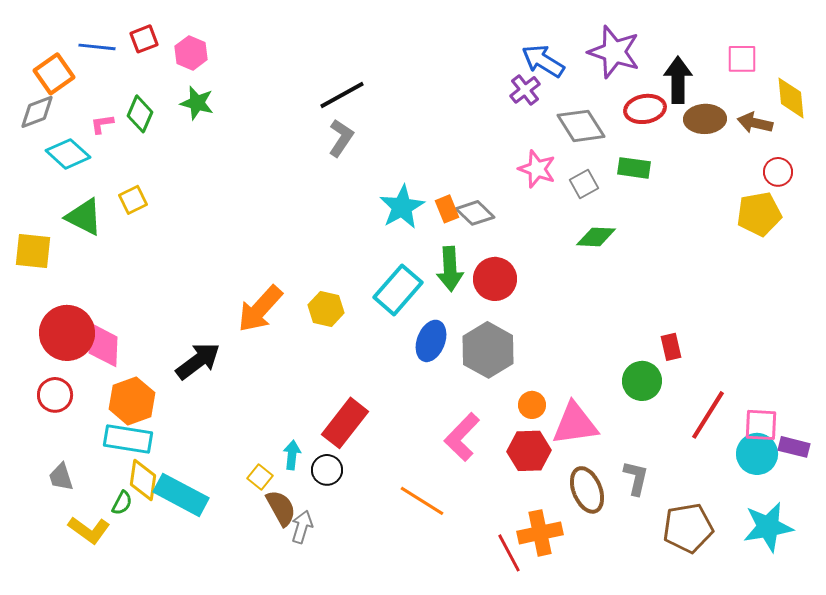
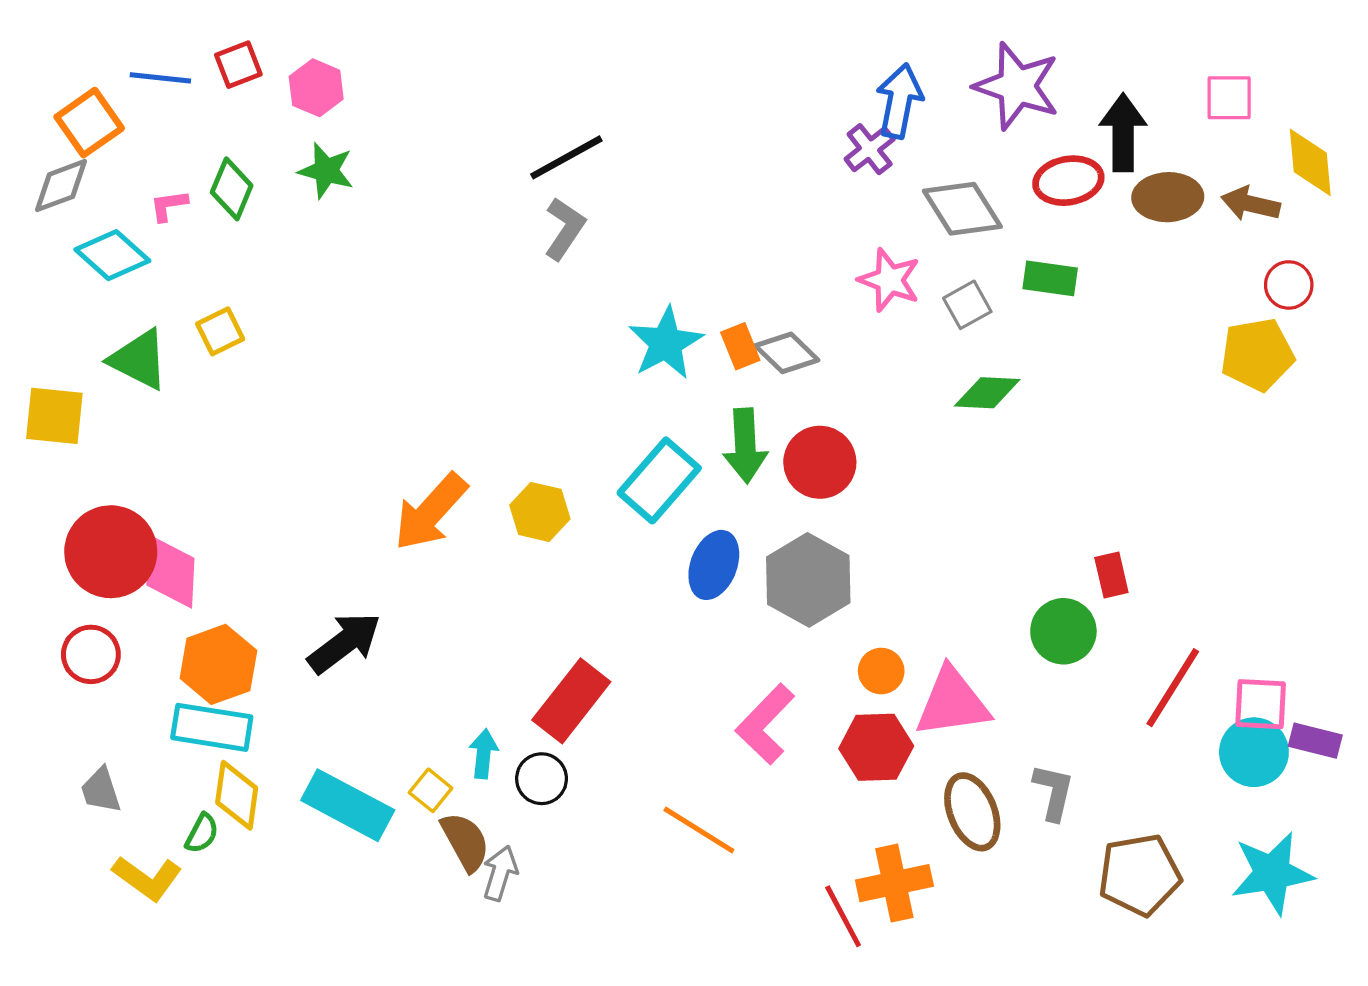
blue arrow: (543, 61) -> (899, 101), turned 69
black arrow: (198, 361) -> (344, 643), moved
cyan rectangle: (181, 495) -> (348, 805), moved

